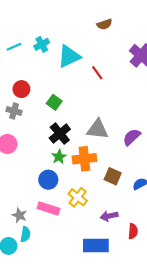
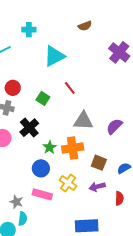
cyan cross: (42, 44) -> (29, 30), moved, turned 32
red line: (97, 73) -> (70, 88), moved
black cross: (60, 134) -> (29, 128), moved
purple arrow: (109, 216) -> (97, 187), moved
red semicircle: (133, 231) -> (119, 198), moved

